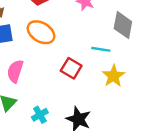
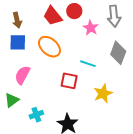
cyan line: (101, 49) -> (88, 64), moved
red square: (71, 68) -> (69, 81), turned -30

